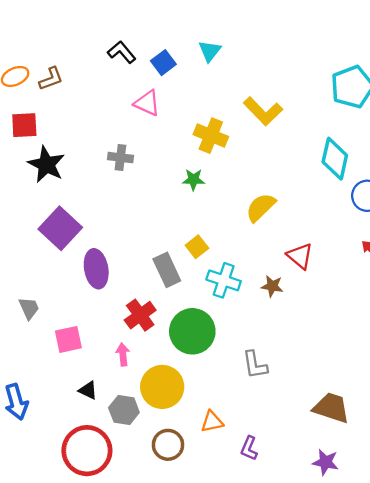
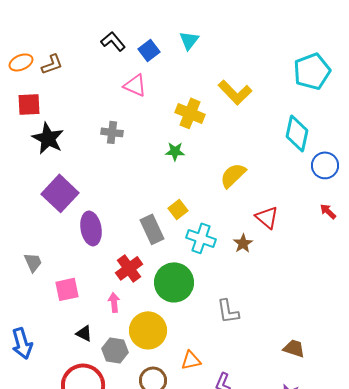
brown star: (272, 286) -> (243, 243), turned 30
brown trapezoid: (331, 408) -> (294, 348), size x0.7

